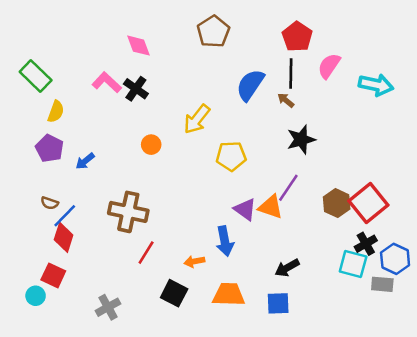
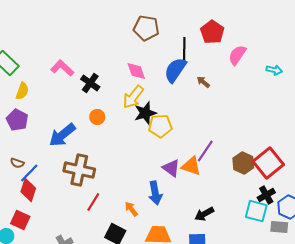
brown pentagon: (213, 32) -> (146, 28), turned -30
pink diamond: (138, 46) -> (136, 71), moved
black line: (291, 73) -> (184, 49), moved
cyan arrow: (376, 85) -> (274, 70), size x0.6
black cross: (136, 89) -> (90, 83), moved
black star: (301, 140) -> (145, 113), moved
blue arrow: (85, 161) -> (62, 135), moved, size x1.8
orange arrow: (194, 261) -> (131, 209), turned 63

